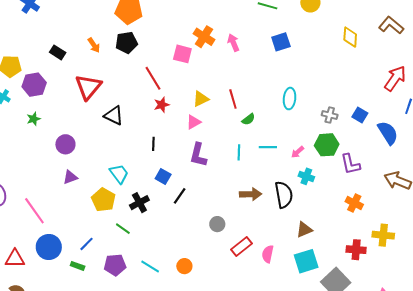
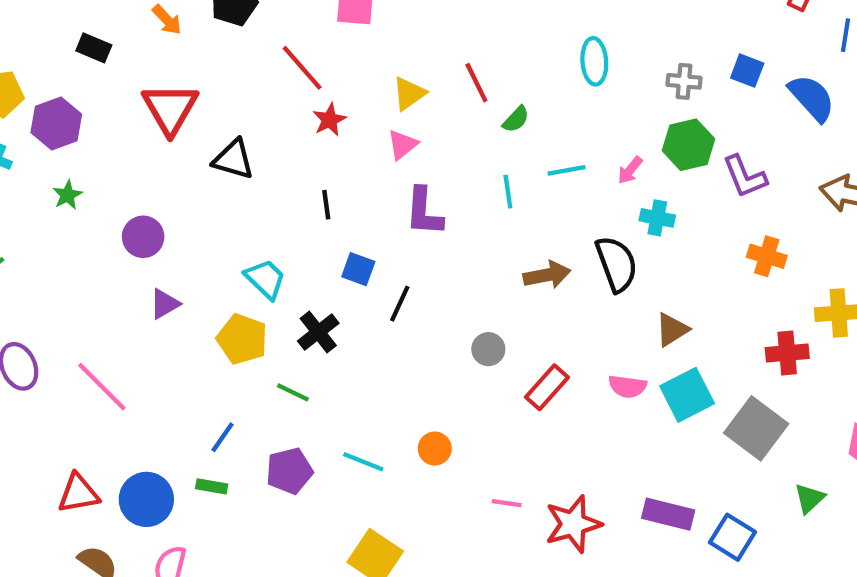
blue circle: (49, 247) -> (146, 499), moved
pink semicircle: (268, 254) -> (627, 386), moved, turned -84

